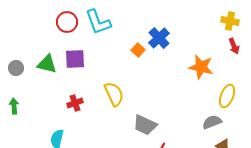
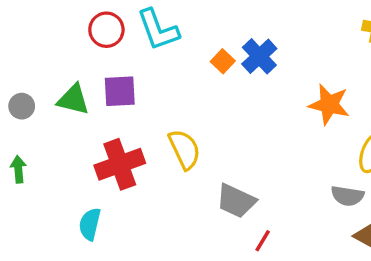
orange square: (138, 50) -> (223, 61), moved
red cross: (75, 103) -> (120, 164), size x1.8
gray semicircle: (212, 122) -> (347, 196), turned -150

